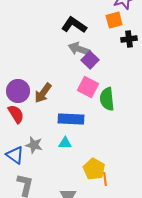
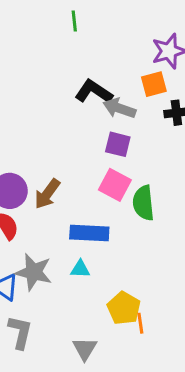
gray arrow: (79, 49) -> (119, 108), moved
purple square: (90, 60) -> (118, 144), turned -30
gray star: (34, 145) -> (34, 272), size x1.4

